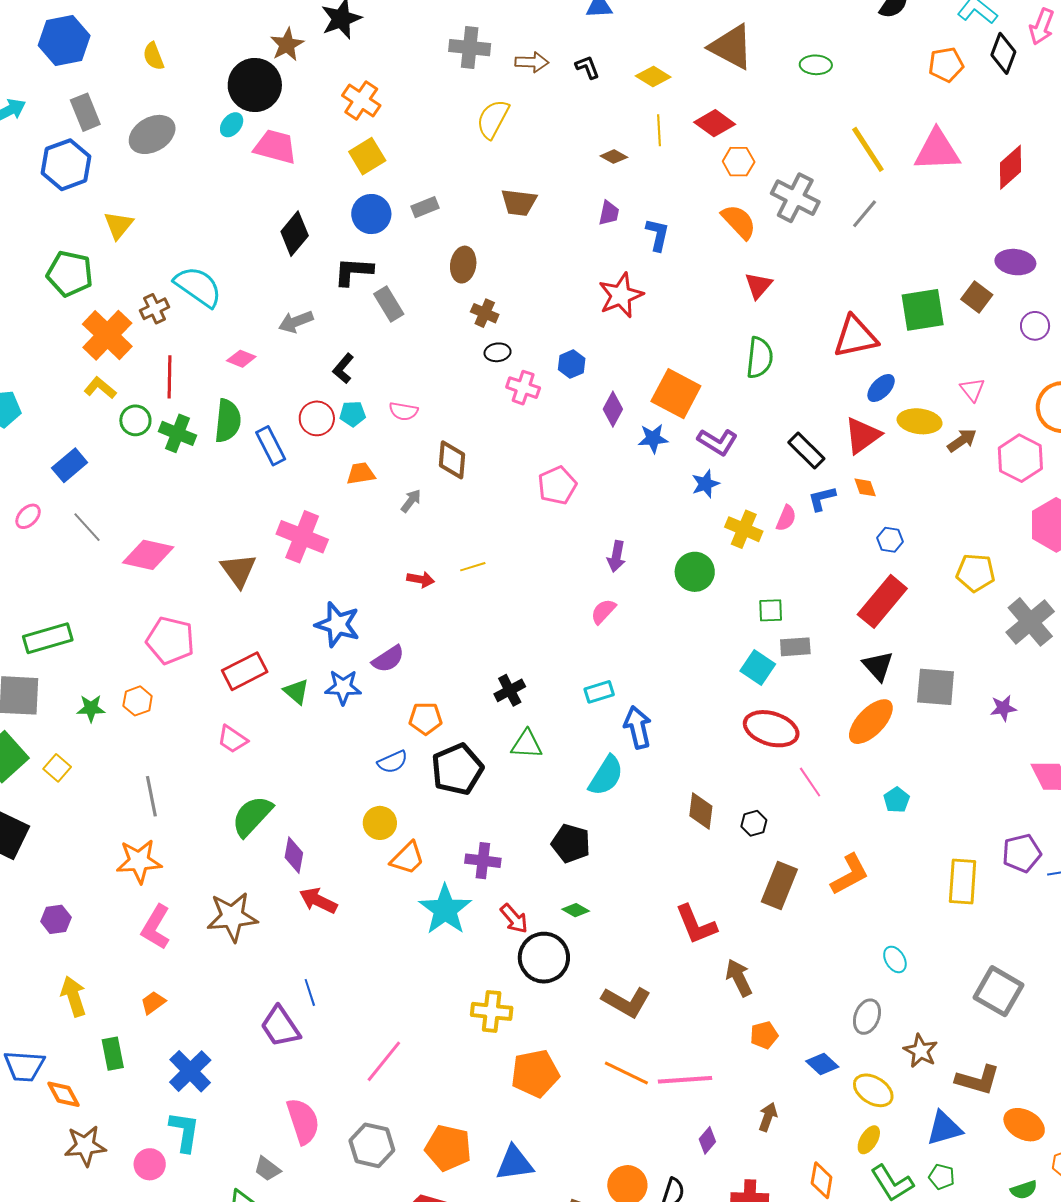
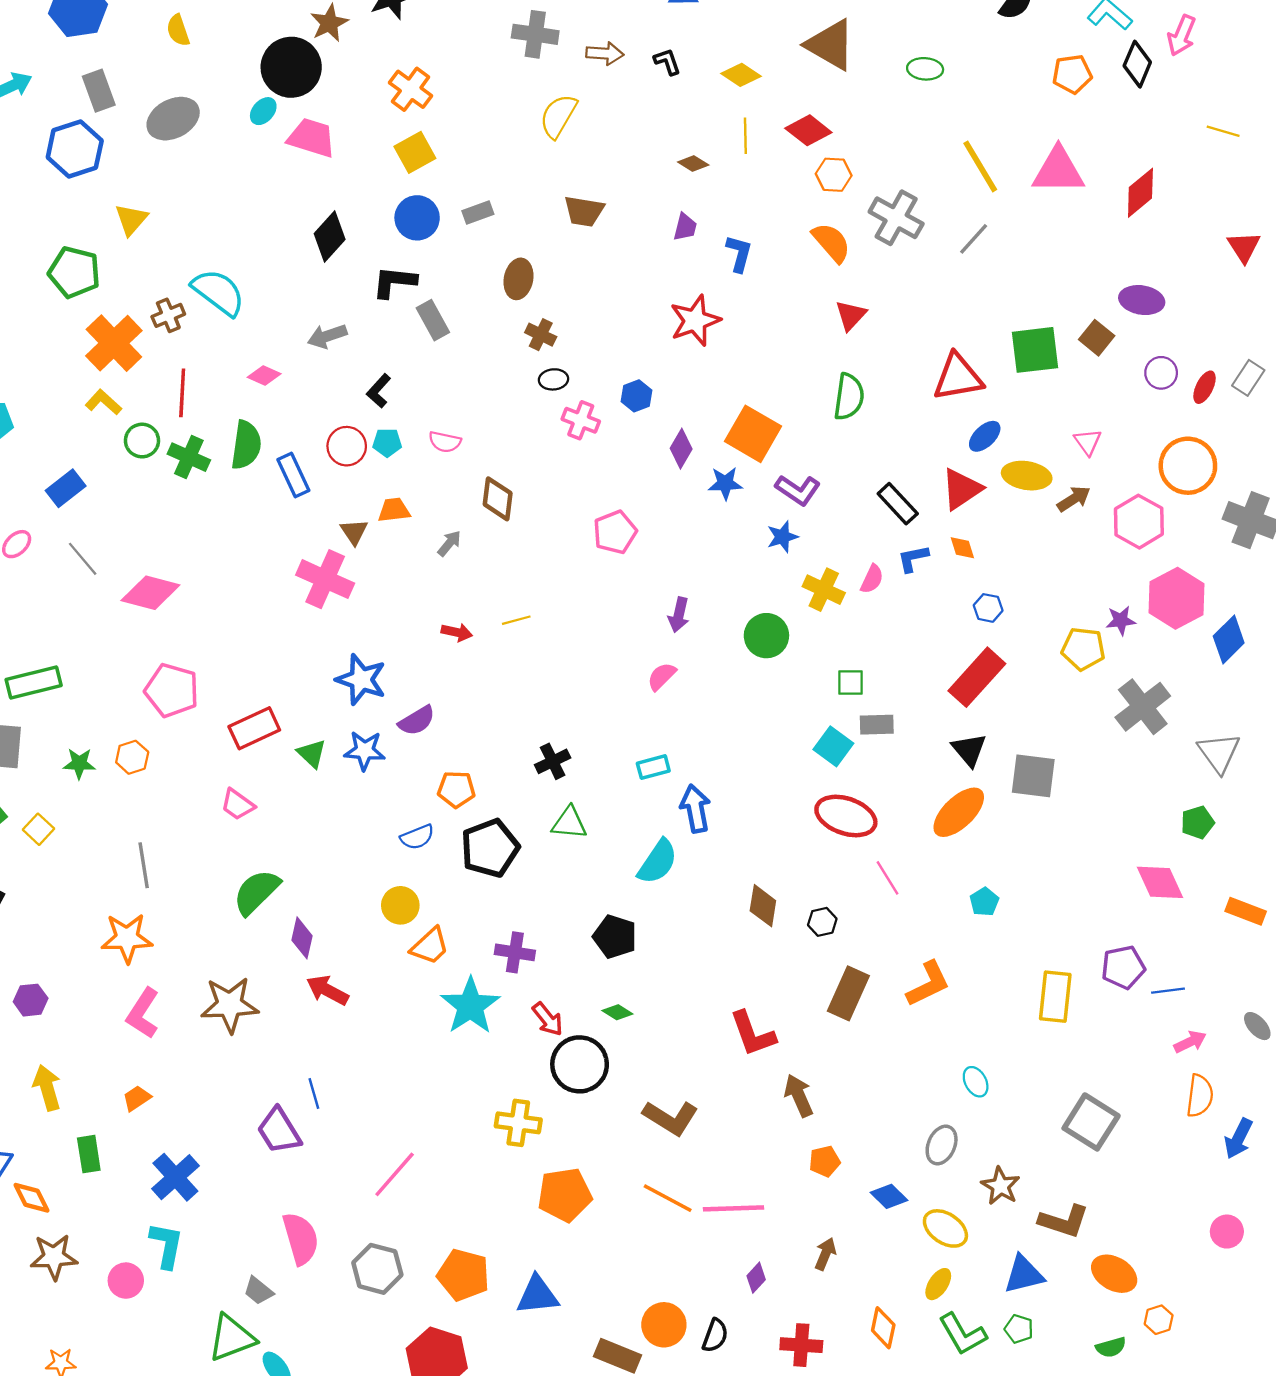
brown triangle: (238, 570) -> (354, 532), moved, size x0.7
purple star: (1003, 708) -> (1121, 620), moved

